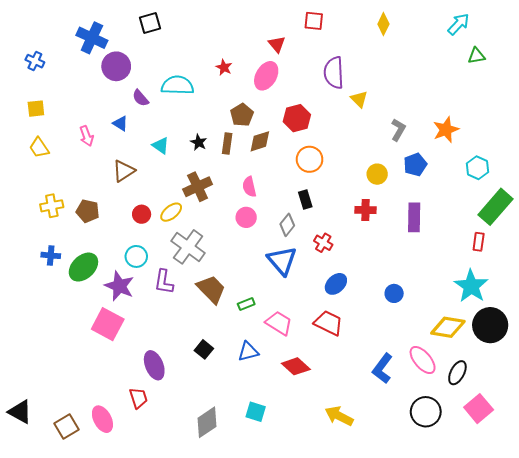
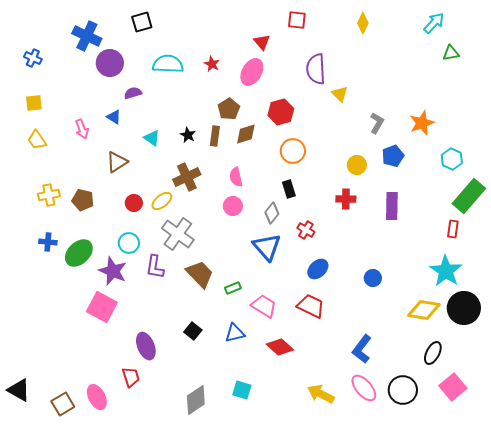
cyan semicircle: (177, 85) -> (168, 64), moved
purple semicircle: (140, 98) -> (133, 93), turned 114
pink ellipse: (423, 360) -> (364, 388), moved

